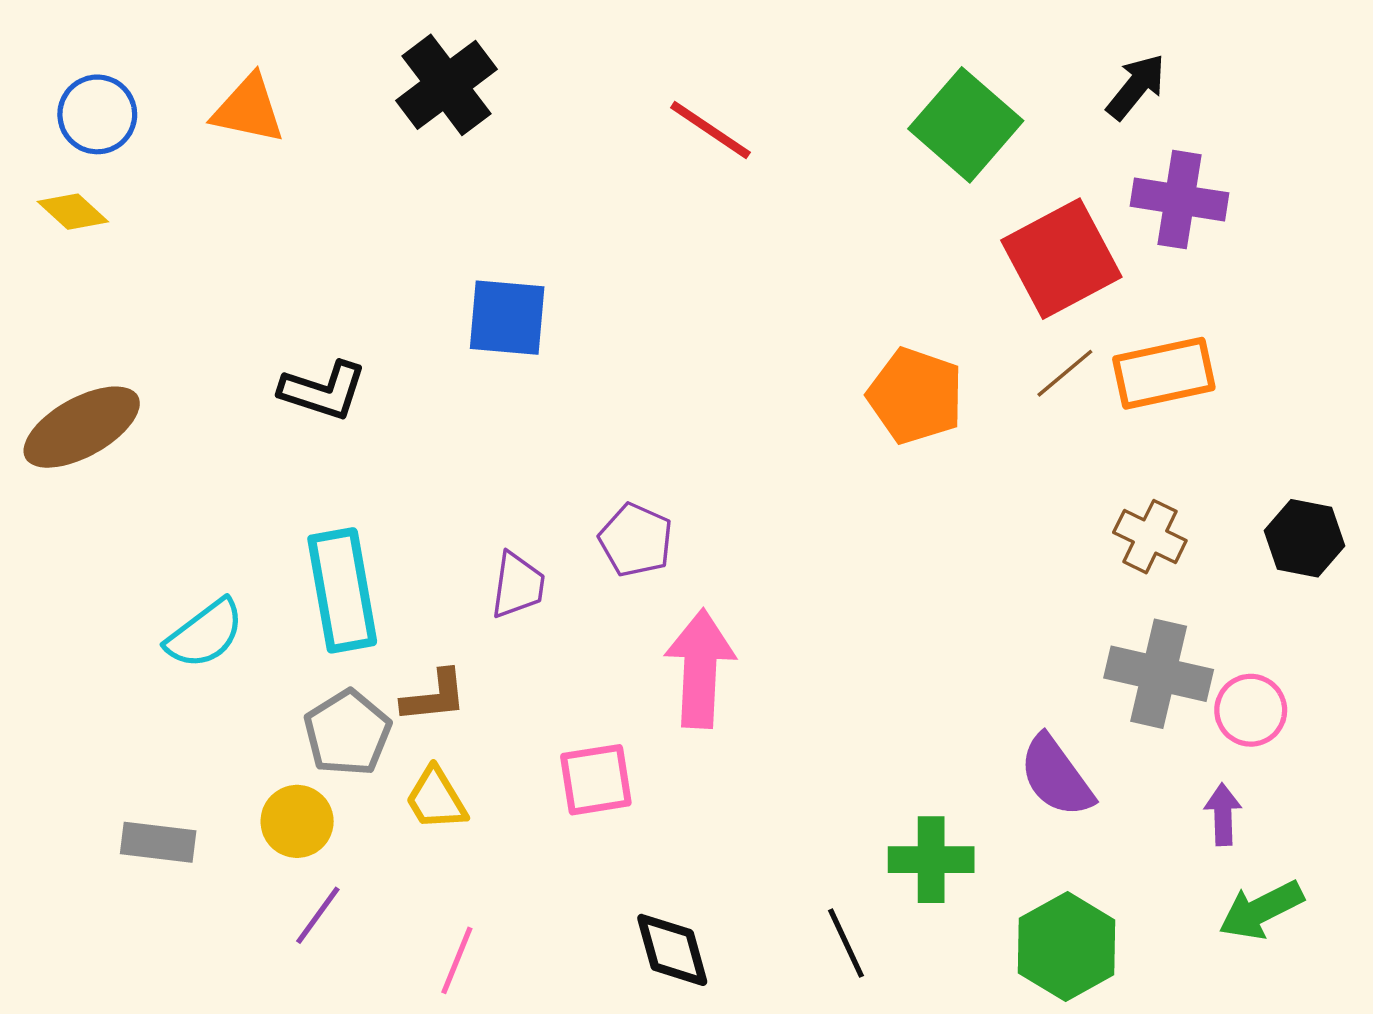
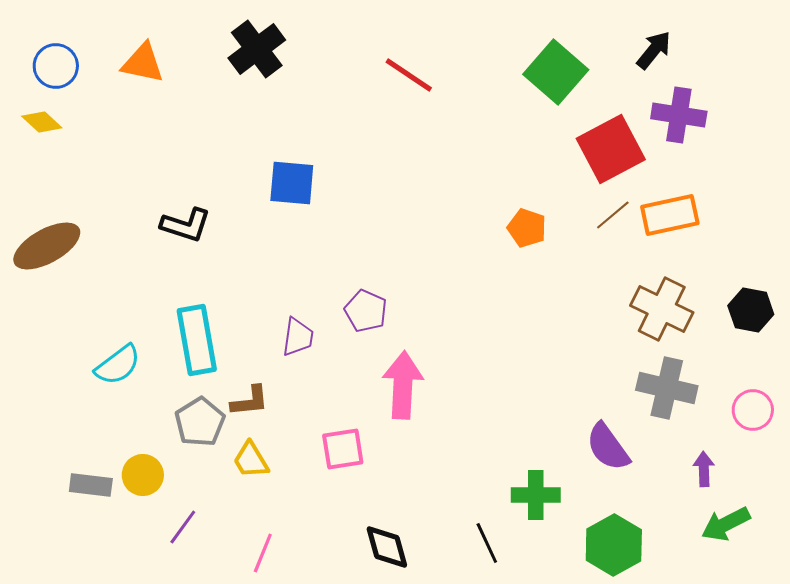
orange pentagon: (915, 396) -> (527, 228), size x0.7
brown cross: (1150, 537) -> (662, 309), size x1.5
pink circle: (1251, 710) -> (753, 410), moved
yellow circle: (297, 821) -> (143, 475), moved

